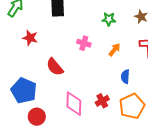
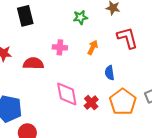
red semicircle: (55, 67) -> (33, 63), moved, turned 144
pink diamond: (74, 104) -> (67, 94), moved

